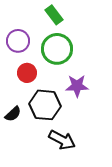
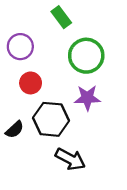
green circle: (57, 49) -> (86, 56), moved

